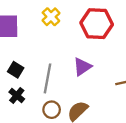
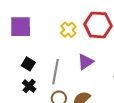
yellow cross: (51, 17) -> (68, 30), moved

